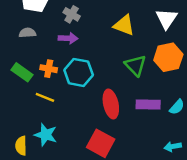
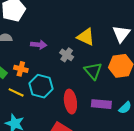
gray cross: (72, 14) -> (67, 55), moved
cyan hexagon: (79, 72) -> (41, 86), moved

